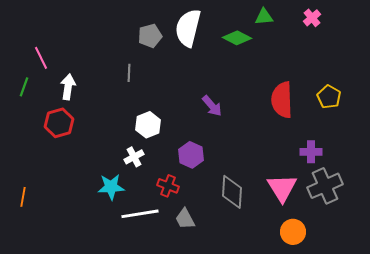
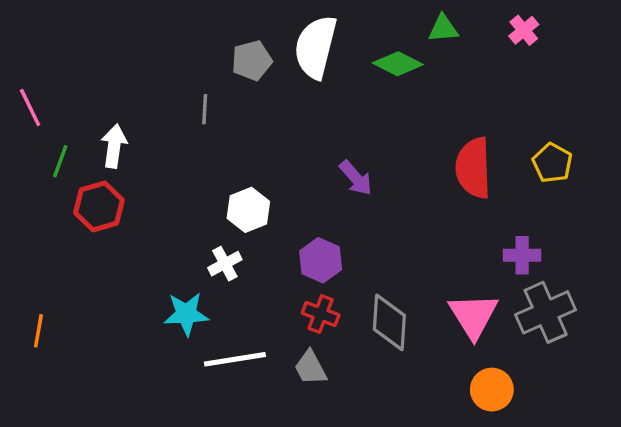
pink line: (41, 58) -> (30, 107), moved
gray line: (129, 73) -> (205, 109), moved
green line: (24, 87) -> (60, 161), moved
red cross: (168, 186) -> (321, 314), moved

